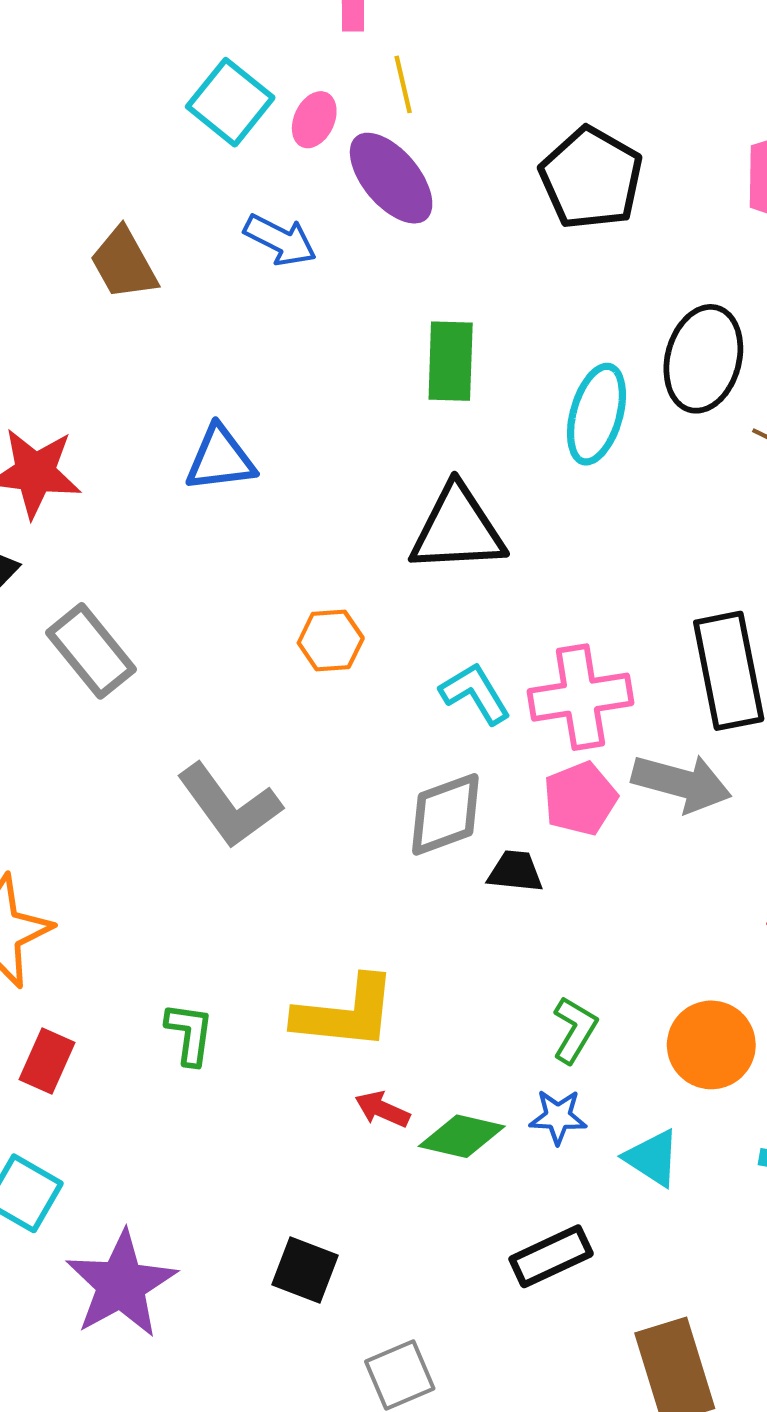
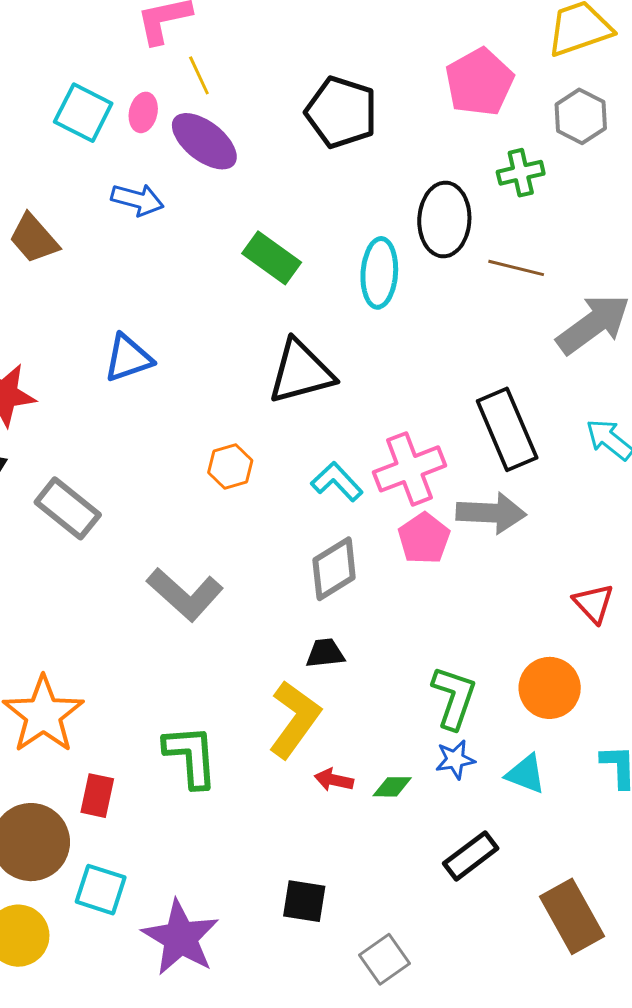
green rectangle: (451, 361) -> (272, 258), turned -44
black trapezoid: (515, 871) -> (325, 653), moved
yellow L-shape: (345, 1013) -> (295, 719), turned -48
green L-shape: (575, 1030) -> (454, 697), size x1.4
green L-shape: (190, 1034) -> (191, 756), size x1.5
green diamond: (462, 1136) -> (392, 787), size x0.7

